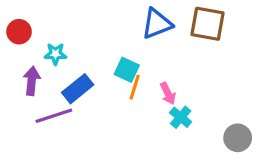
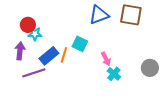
red circle: (19, 32) -> (28, 25), moved
orange line: (135, 87) -> (64, 55), moved
gray circle: (238, 138) -> (150, 68), moved

